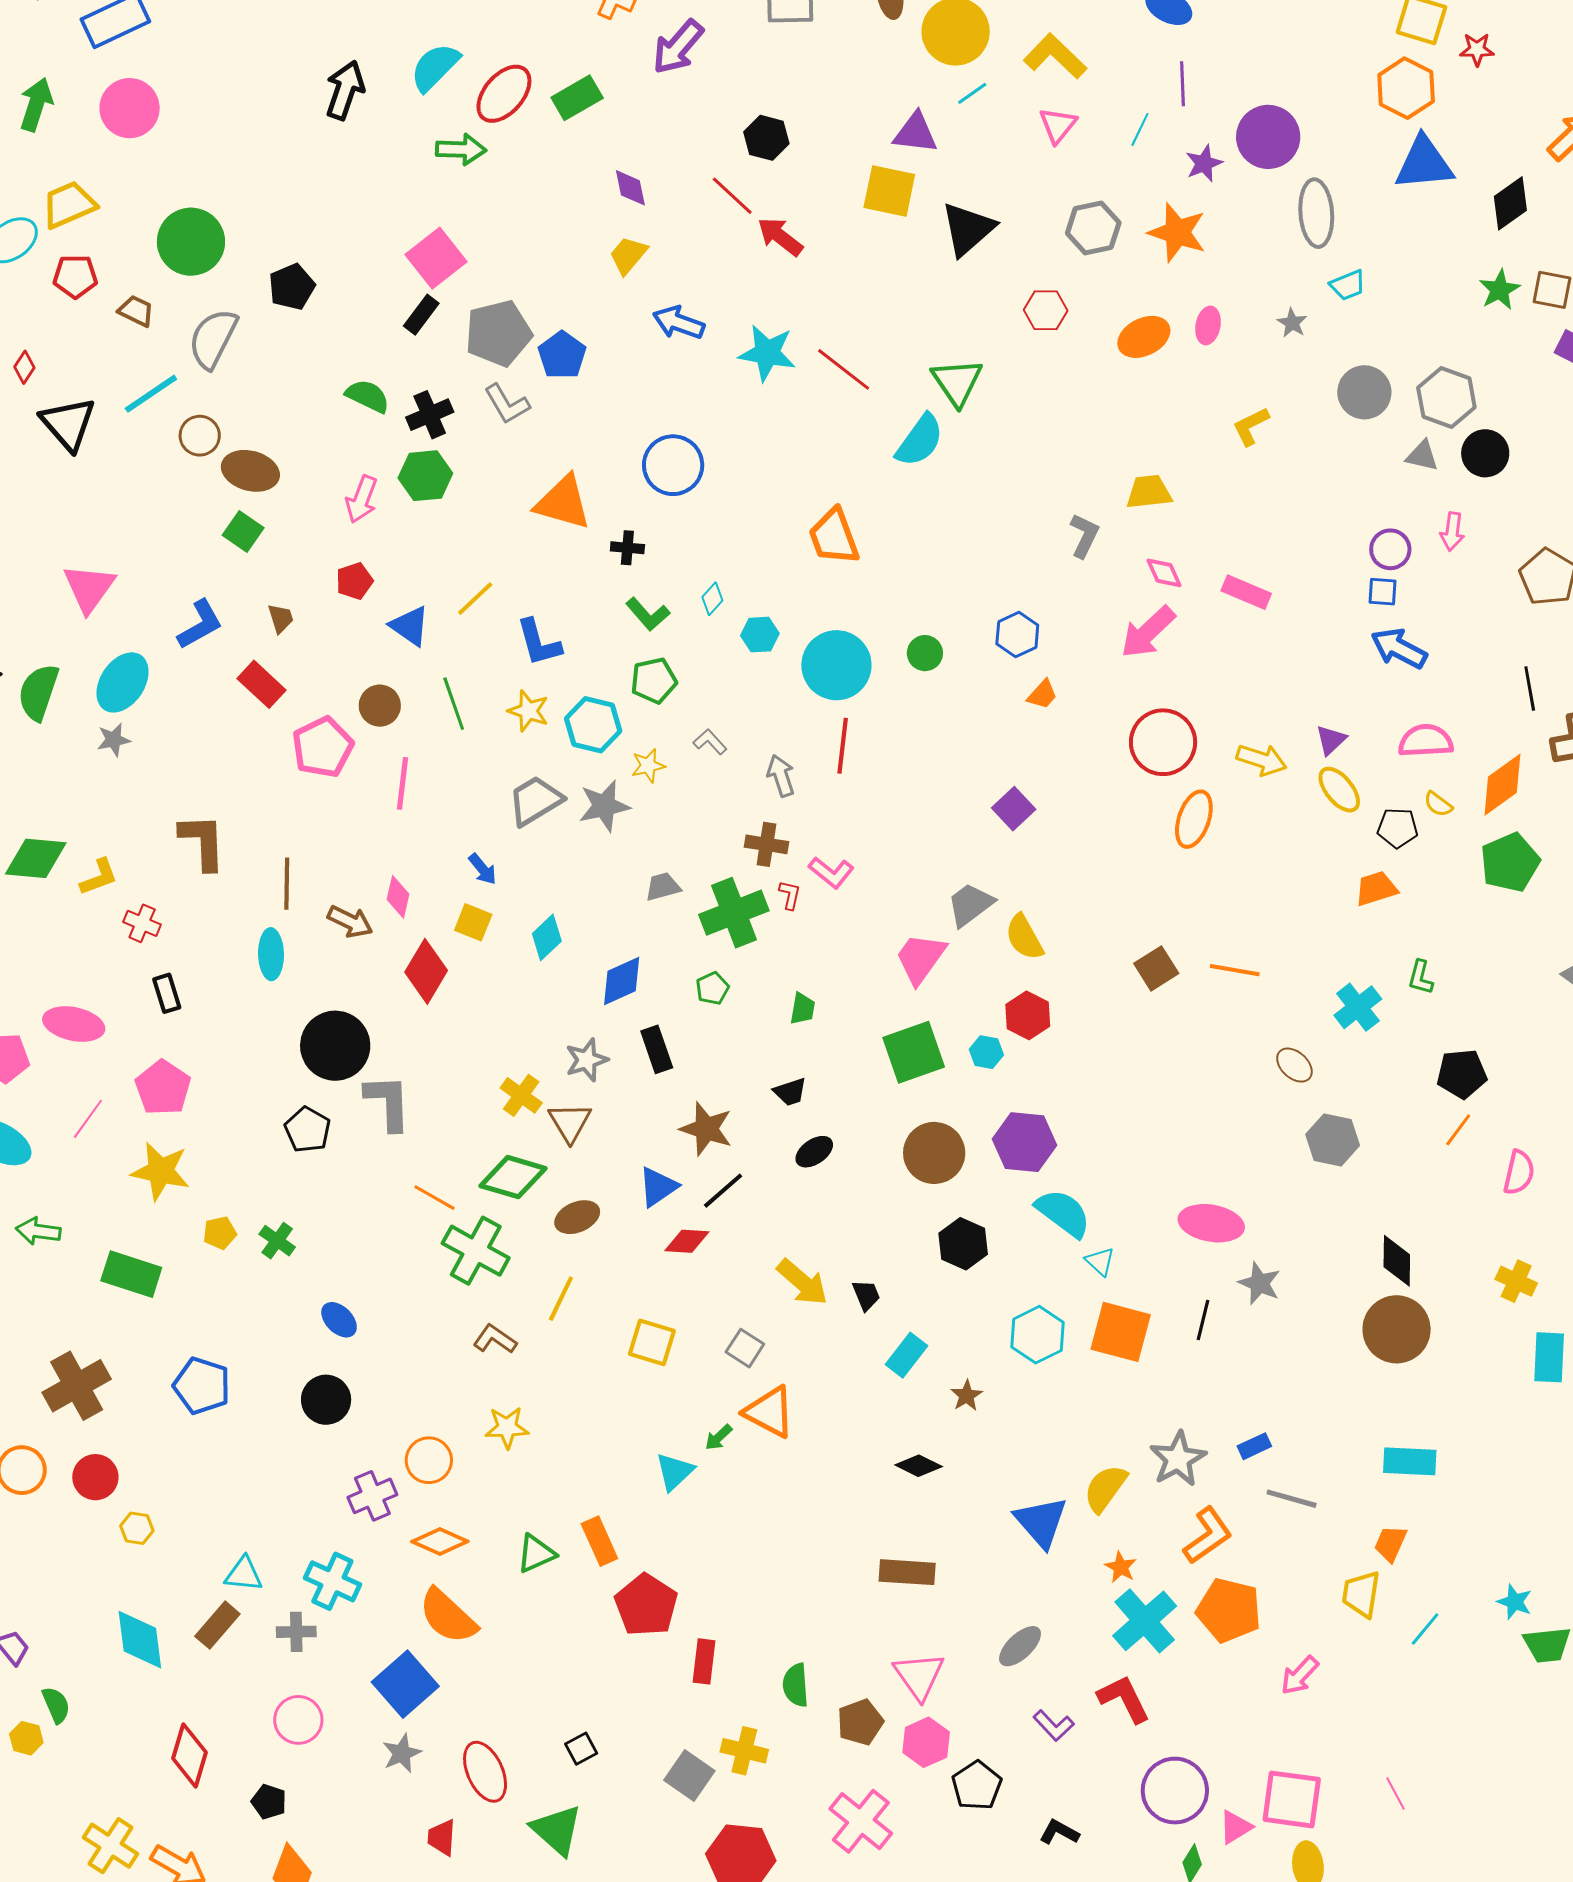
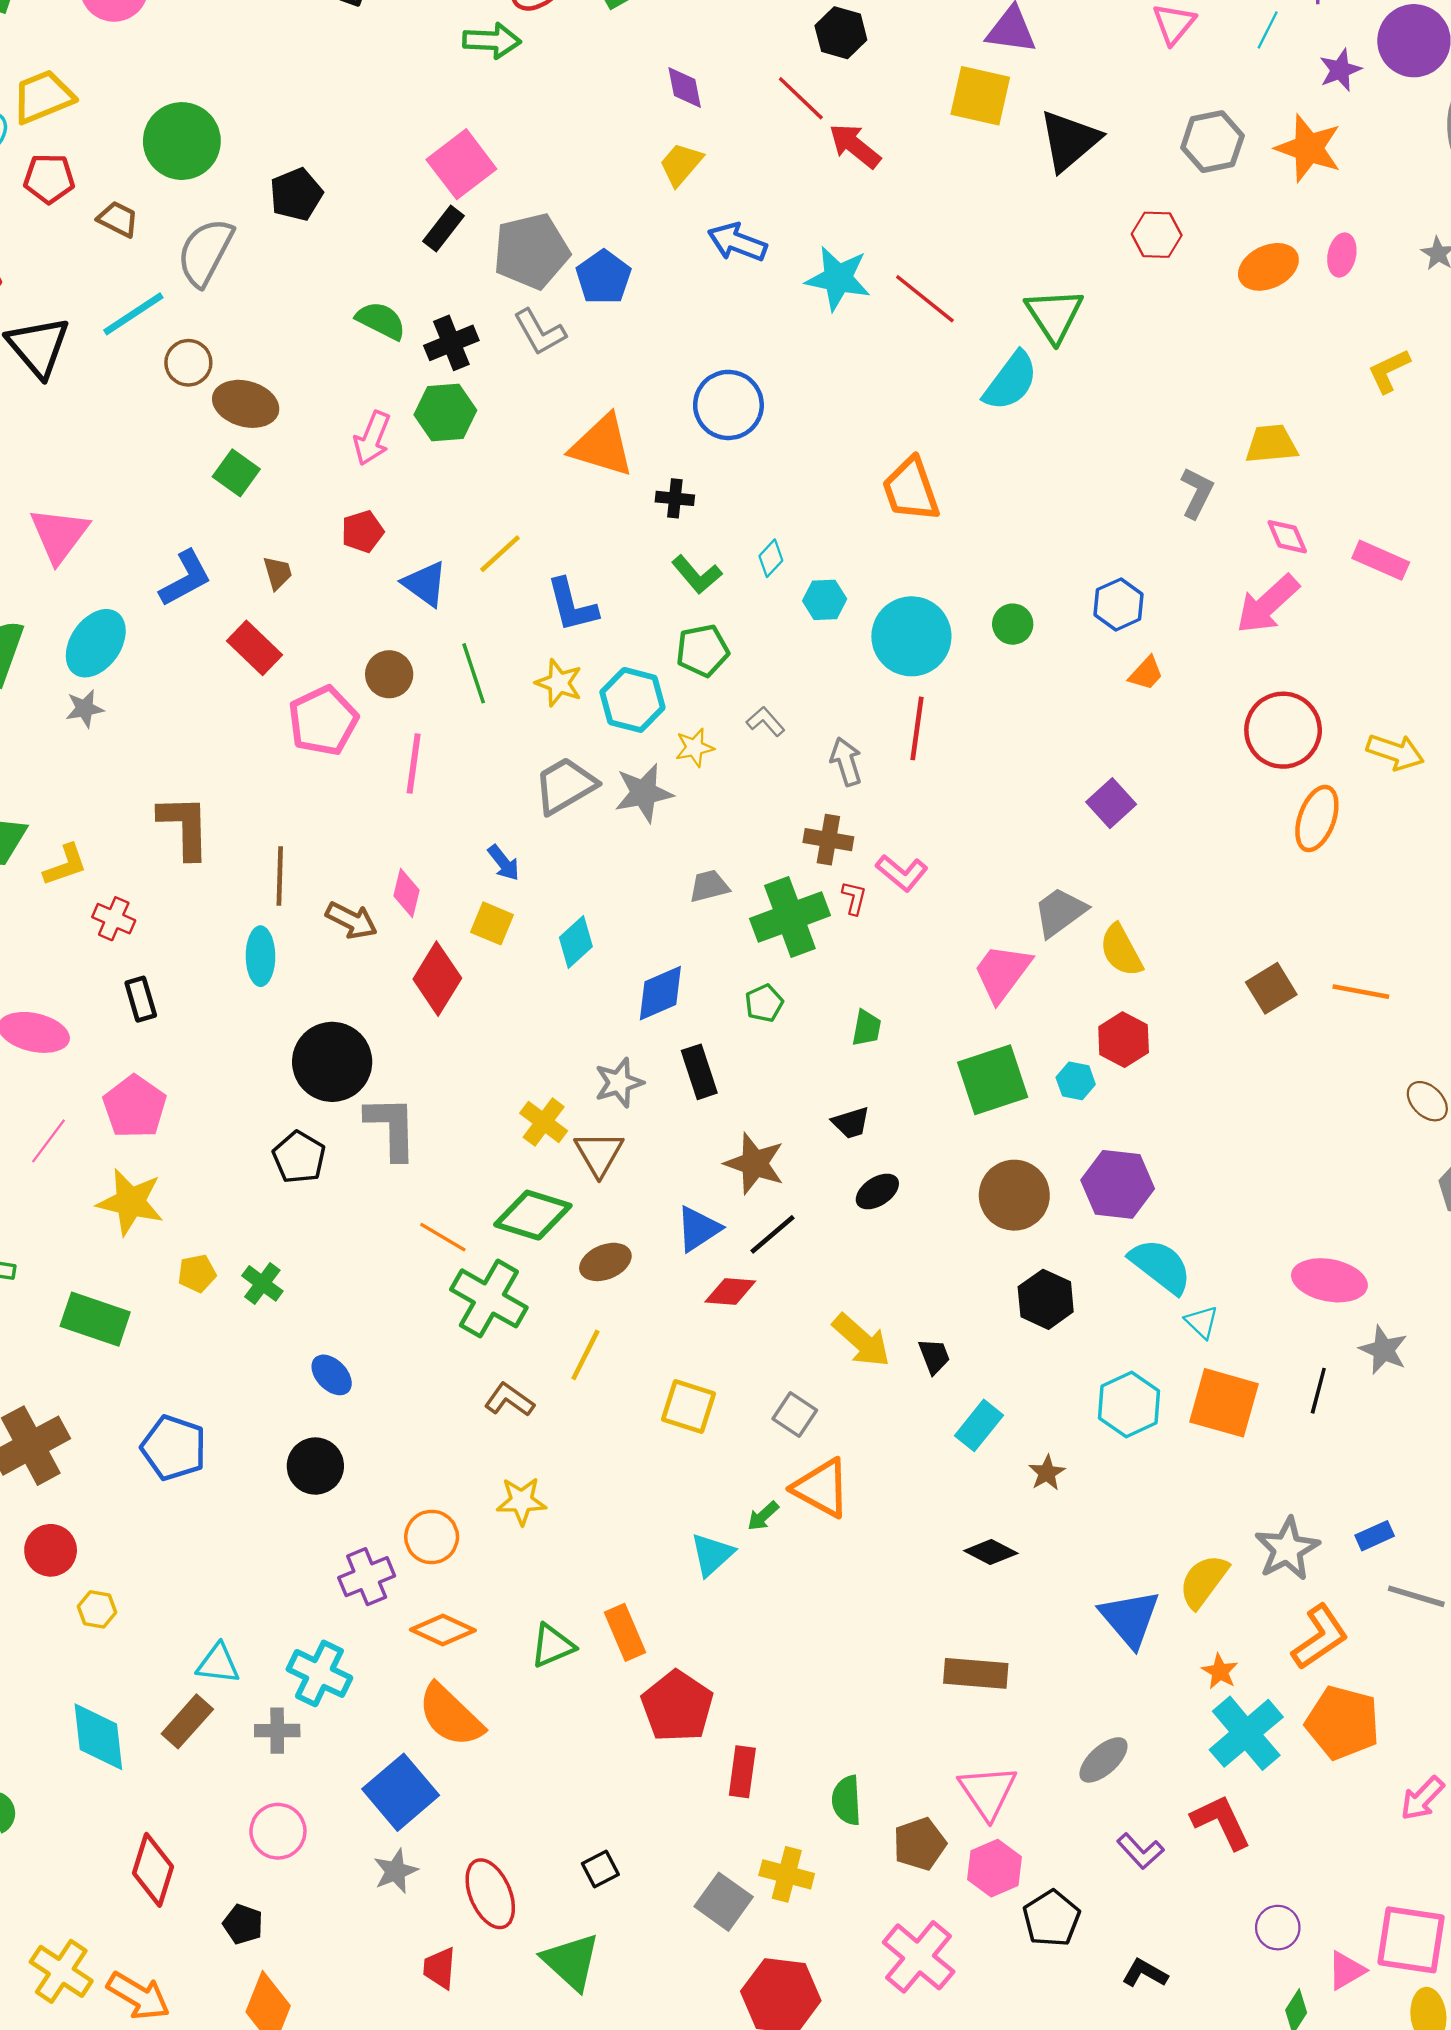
purple circle: (1175, 1791) -> (1278, 1928), size x0.6

